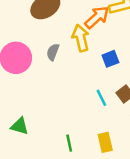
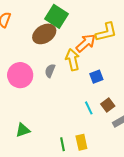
green triangle: (20, 126) -> (23, 130), turned -35
yellow rectangle: (105, 142) -> (81, 142), moved

